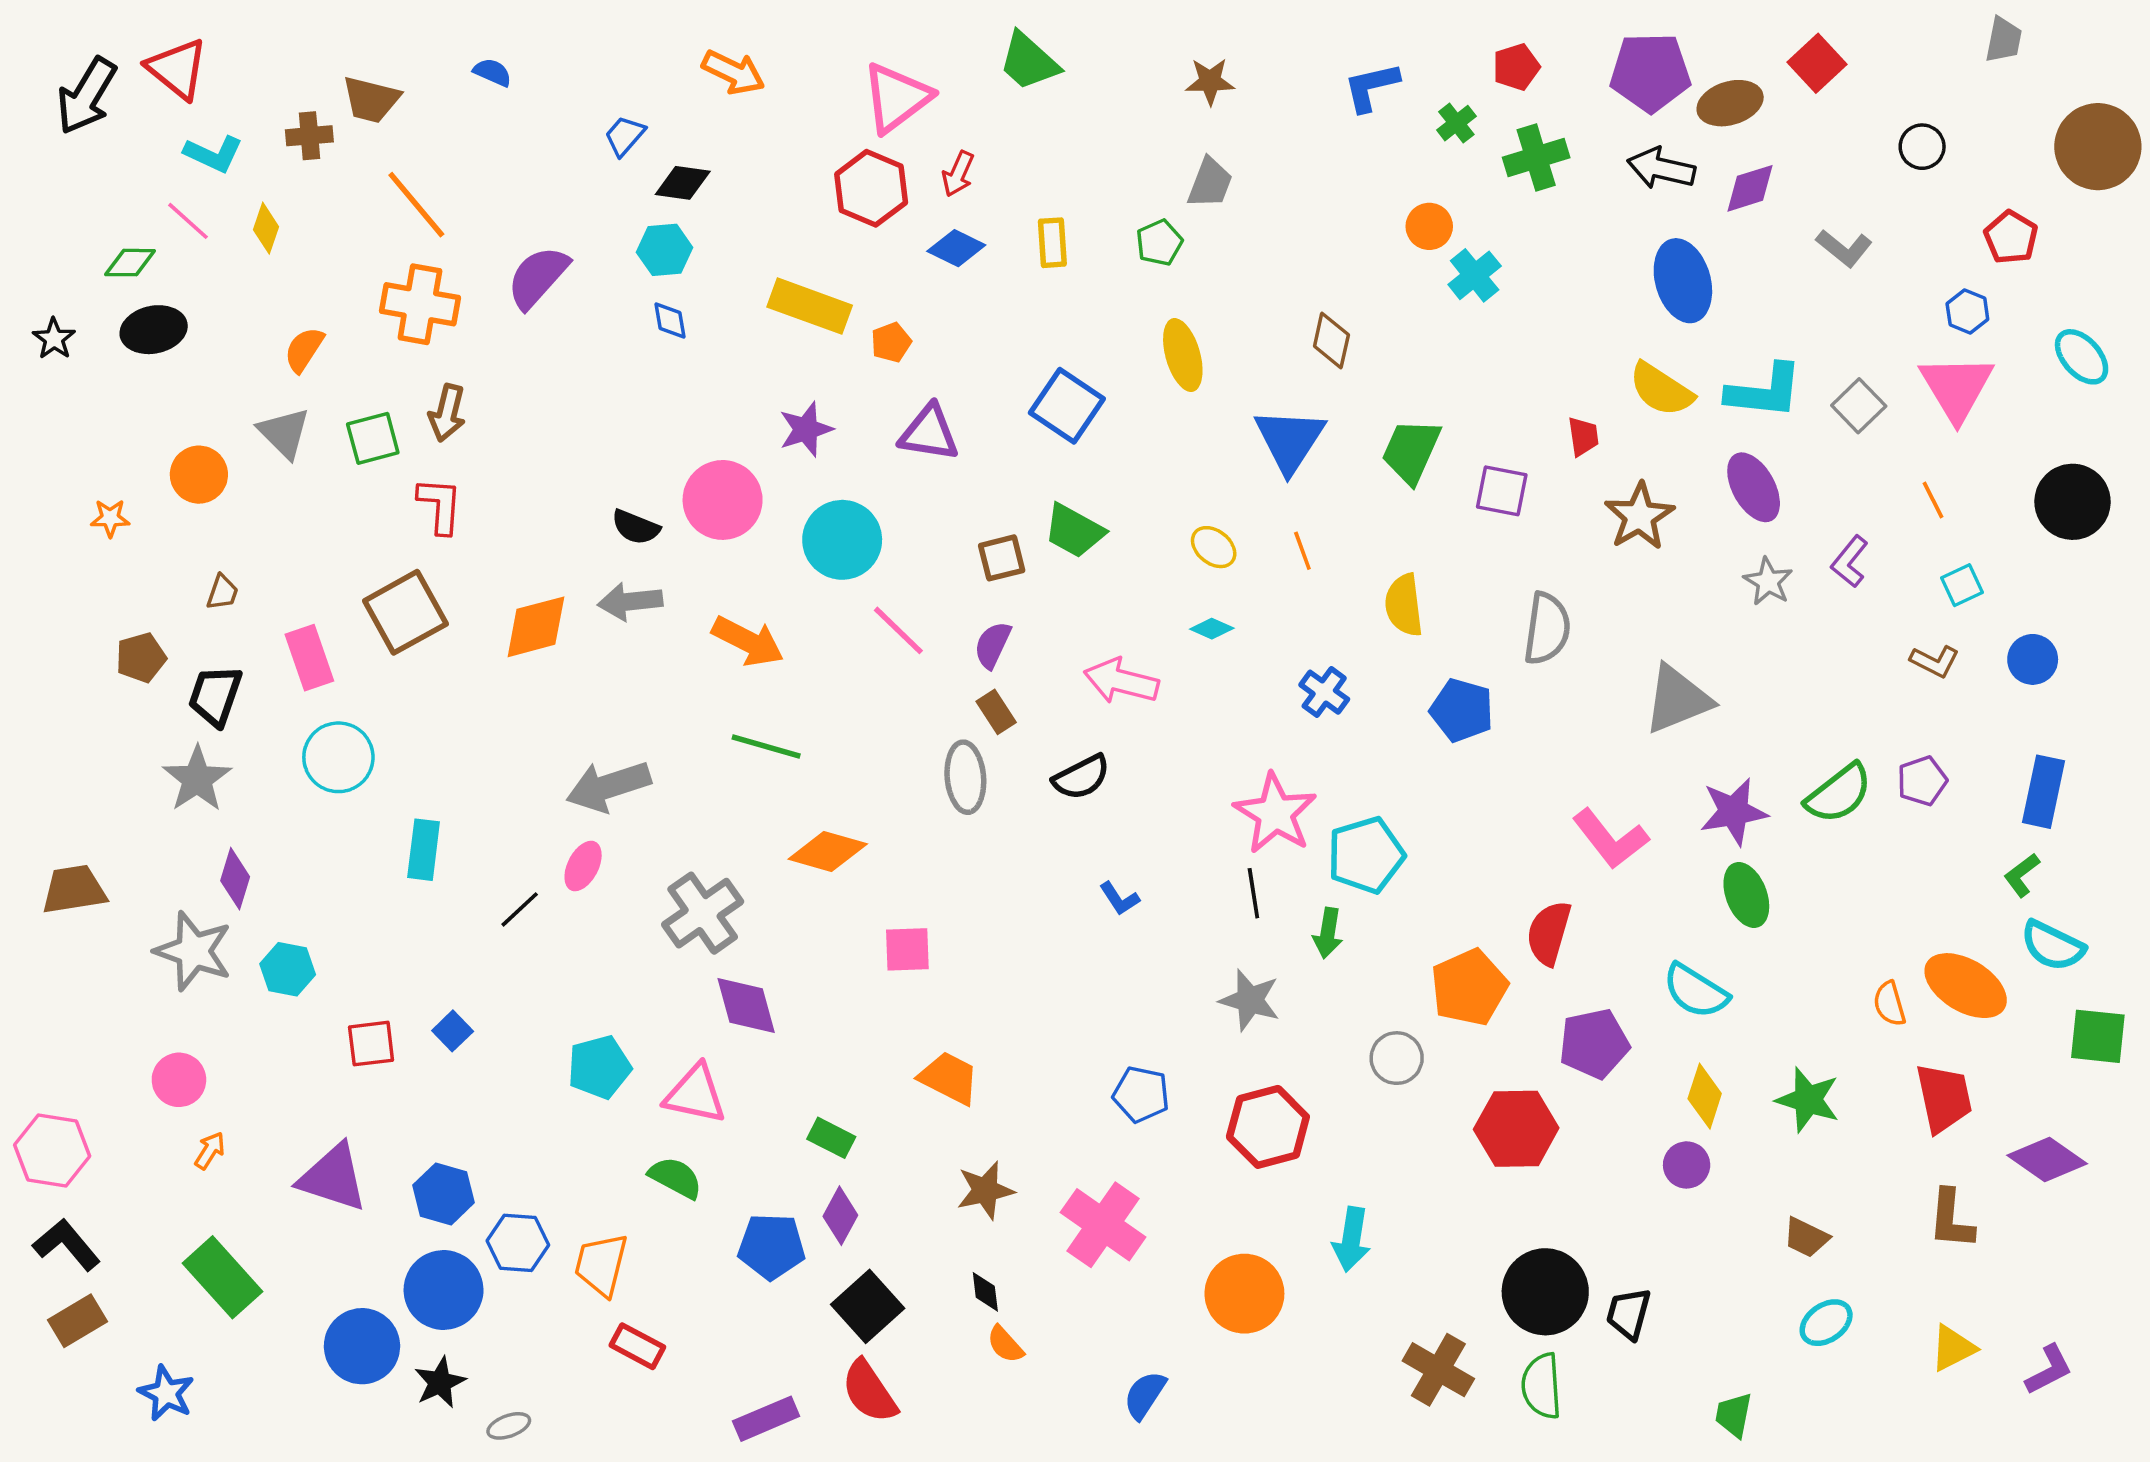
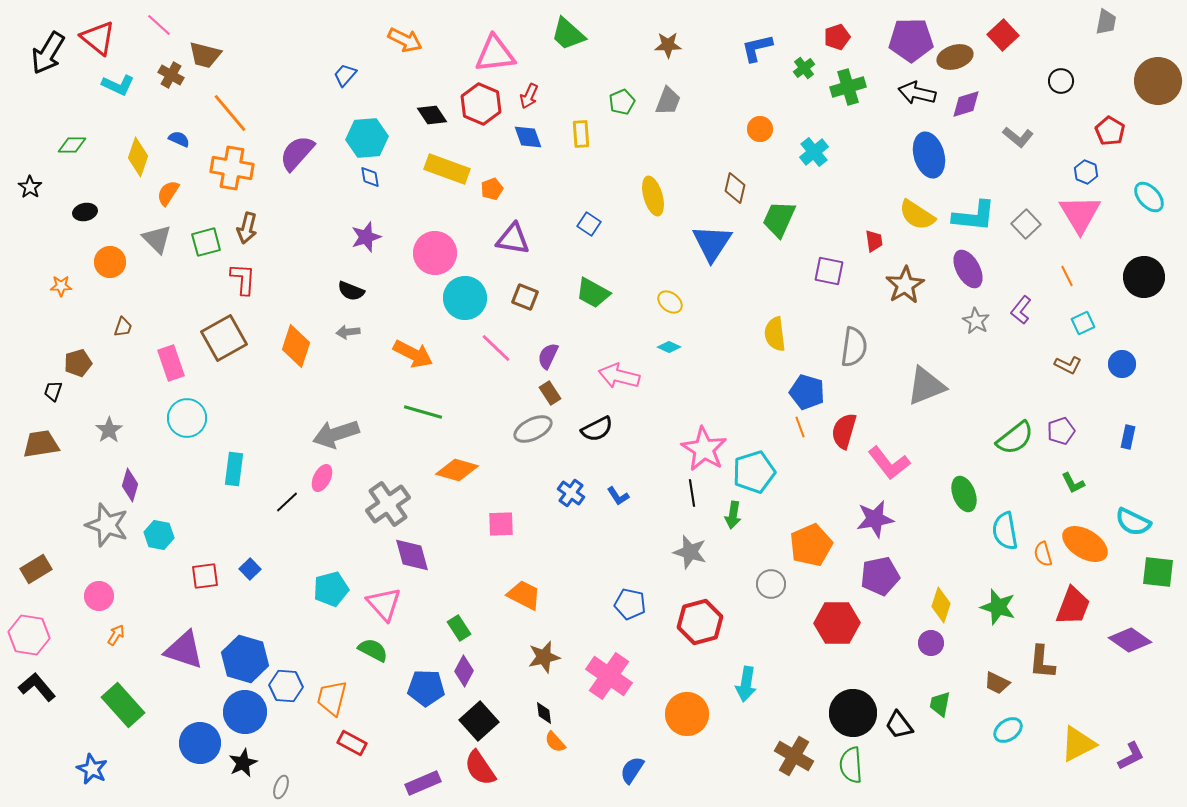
blue semicircle: (492, 72) -> (179, 139), moved
pink triangle: (897, 98) -> (495, 54), turned 30
brown cross: (309, 136) -> (171, 75), turned 35
black diamond: (683, 183) -> (432, 115), moved, turned 48
pink line: (188, 221) -> (159, 25), moved
orange circle: (1429, 226) -> (760, 129), moved
yellow diamond: (266, 228) -> (138, 157), moved, size x1.4
green pentagon: (1159, 243) -> (622, 102), moved
blue diamond: (956, 248) -> (528, 137), turned 44
cyan hexagon: (665, 250) -> (367, 138), size x1.4
black ellipse: (154, 330) -> (85, 212), moved, size x0.7
blue square: (1067, 406) -> (589, 224), size x0.6
purple star: (806, 429) -> (366, 237), moved
green trapezoid: (1411, 451) -> (779, 219), moved
pink circle: (723, 500) -> (435, 253), moved
orange line: (1302, 551) -> (800, 427), moved
brown square: (1002, 558) -> (525, 297), moved, turned 36
gray arrow: (630, 601) -> (348, 332), size x0.7
orange diamond: (536, 627) -> (296, 346), turned -57
blue cross: (1324, 692) -> (571, 493), moved
black trapezoid: (215, 696) -> (53, 391), moved, size x0.6
gray ellipse: (965, 777) -> (533, 429), turned 69
gray star: (197, 779) -> (109, 430), size x0.7
blue rectangle: (2044, 792) -> (1128, 437), size x0.6
purple star: (1734, 812) -> (875, 519), moved
green L-shape: (2022, 875) -> (1073, 483), moved, turned -80
brown trapezoid: (74, 890) -> (41, 444), moved
red semicircle: (1549, 933) -> (844, 431), moved
cyan semicircle: (1696, 991) -> (1005, 531), moved, turned 48
pink triangle: (695, 1094) -> (384, 604), turned 36
red trapezoid: (1944, 1098) -> (1073, 606), turned 33
green rectangle: (831, 1138) -> (459, 628), turned 30
blue hexagon: (444, 1194) -> (245, 659), size x1.4
brown L-shape: (1951, 1219) -> (1042, 662), moved
black trapezoid: (1629, 1314) -> (899, 725), turned -52
brown rectangle: (77, 1321) -> (36, 569), moved
yellow triangle: (1953, 1348) -> (1078, 744), size x1.4
green trapezoid: (1734, 1415) -> (940, 704), moved
gray ellipse: (509, 1426) -> (281, 787), turned -50

